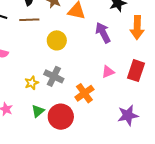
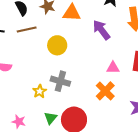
pink triangle: (108, 72) -> (113, 68), turned 32
orange cross: (84, 93) -> (105, 91), moved

